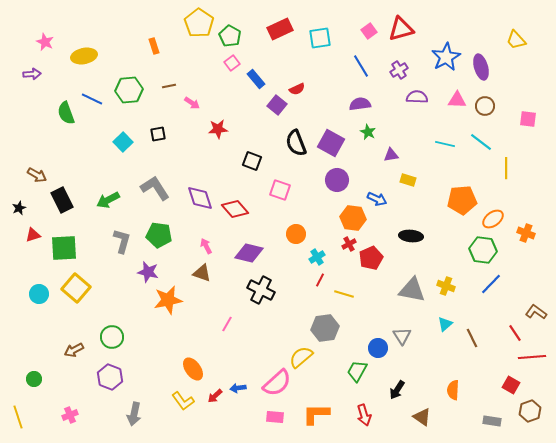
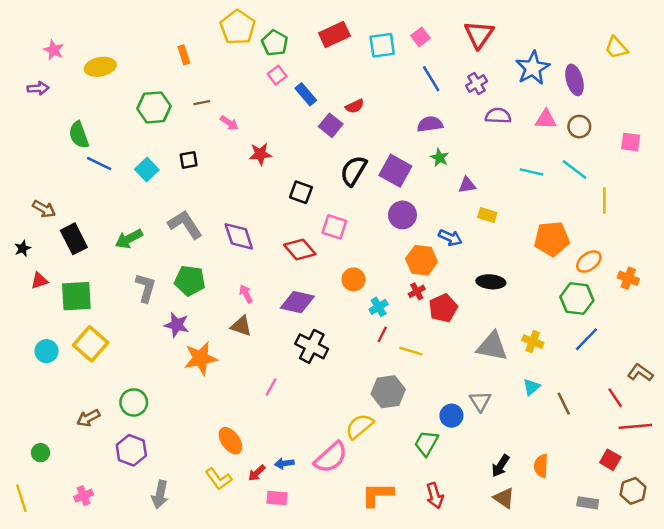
red triangle: (401, 29) -> (479, 35), turned -40
pink square: (369, 31) -> (420, 37), moved
blue line: (92, 99) -> (99, 164), moved
black semicircle: (296, 143) -> (354, 171), turned 52
red diamond: (235, 209) -> (300, 250), moved
black arrow: (397, 390) -> (500, 466), moved
pink rectangle: (275, 417) -> (277, 498), moved

